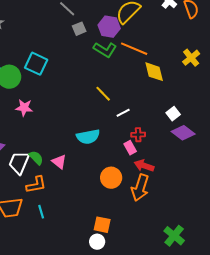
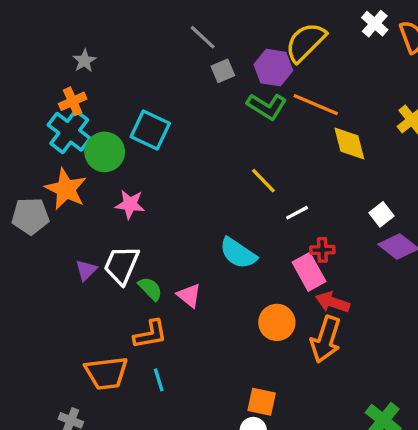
cyan semicircle: (88, 137) -> (238, 253), turned 45
pink rectangle: (130, 148) -> (309, 272), size x1.5
white trapezoid: (19, 163) -> (122, 265), moved

